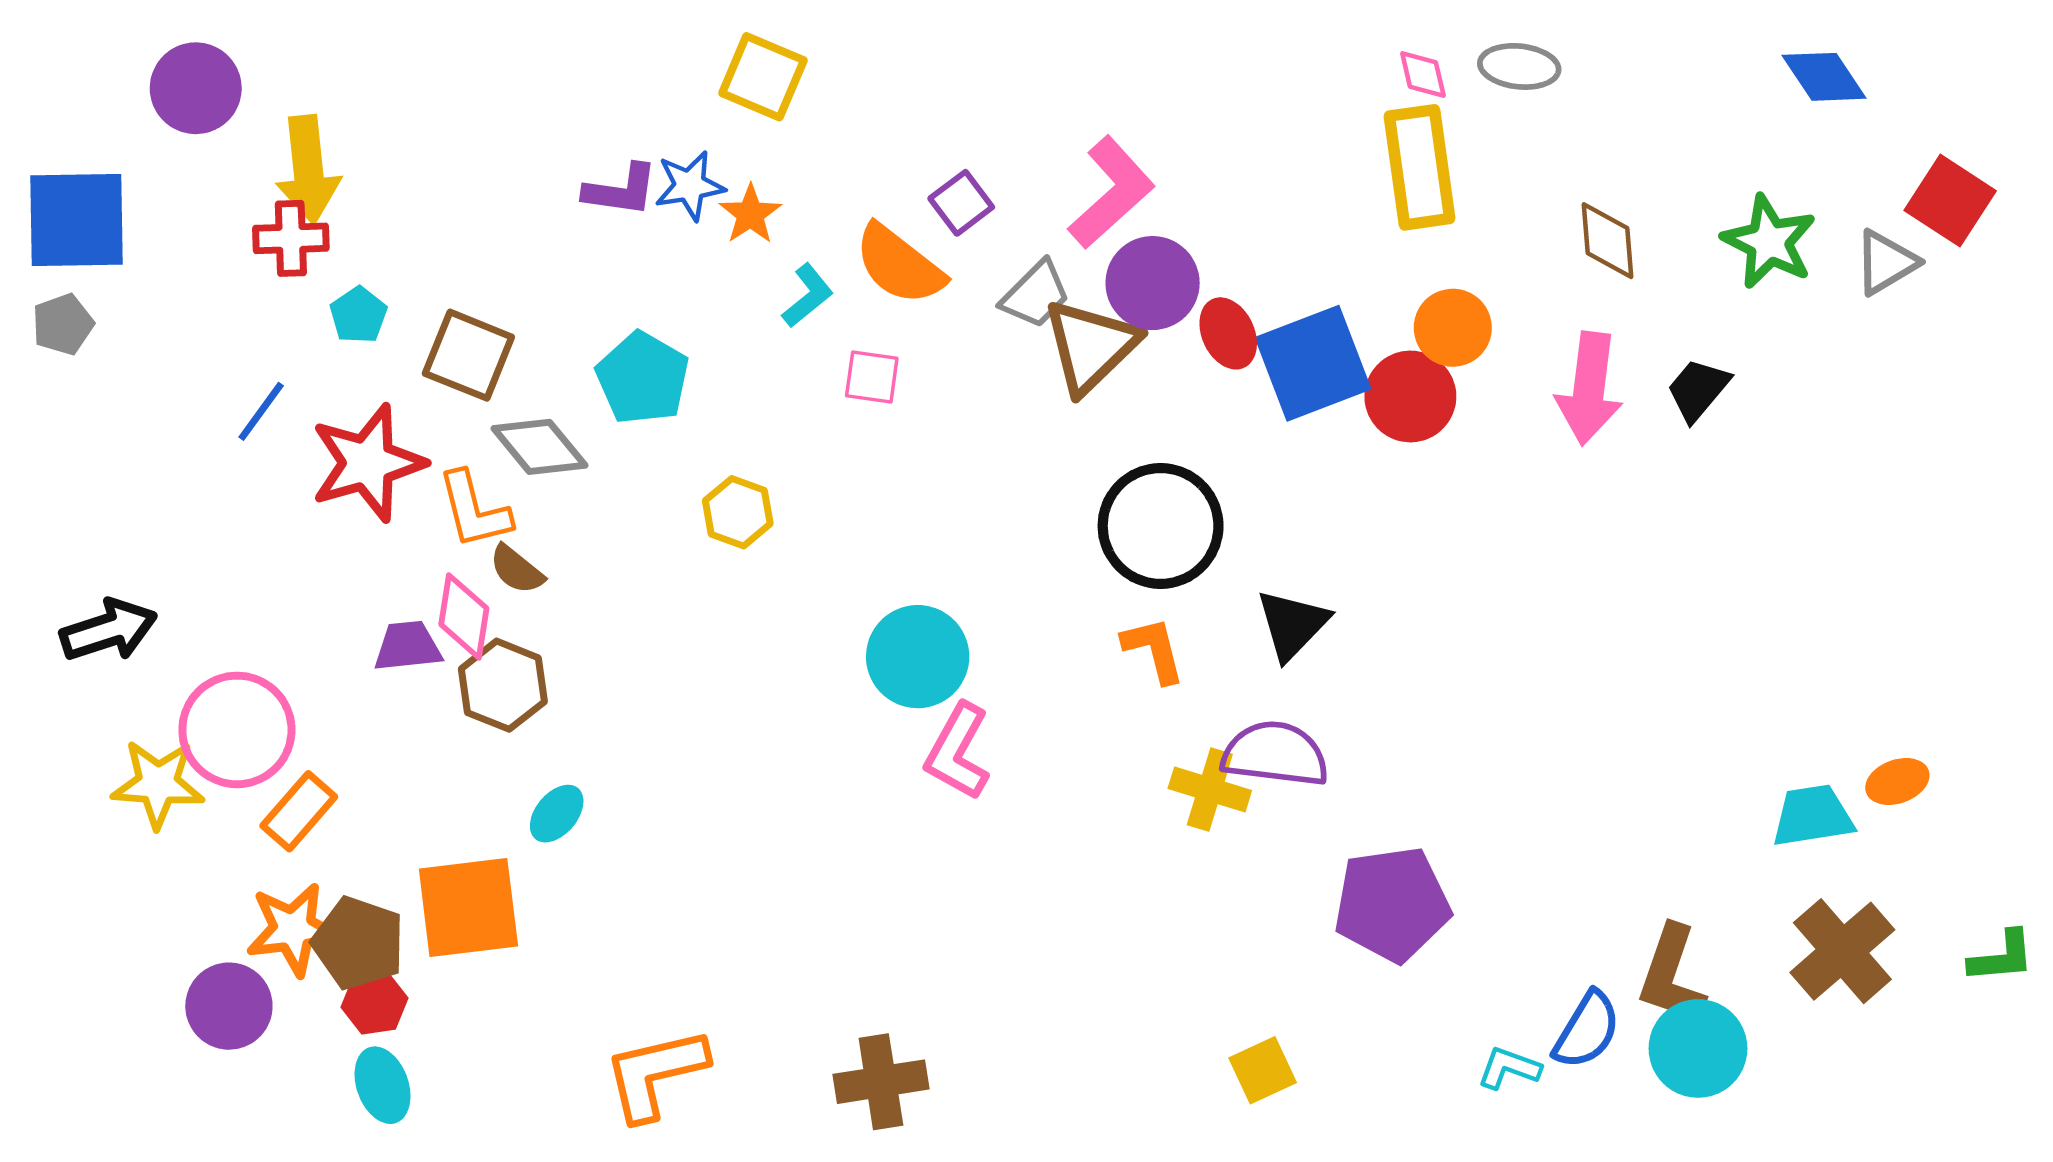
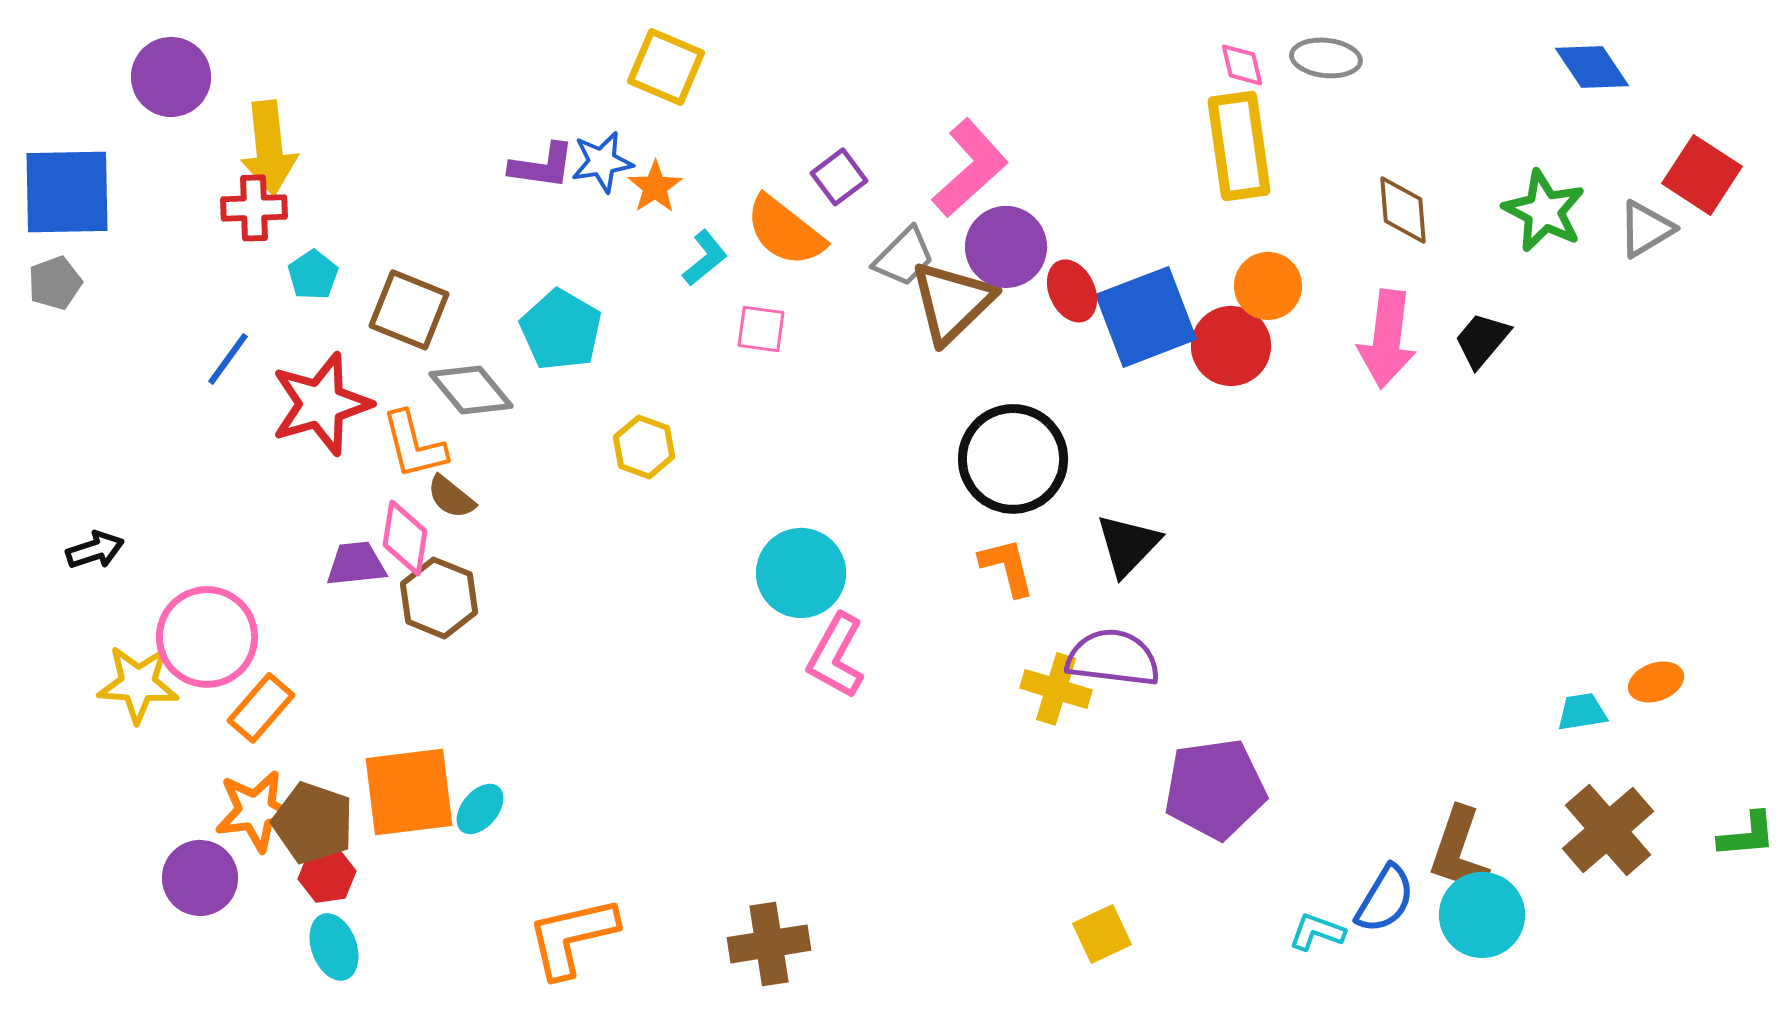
black arrow: (109, 630) -> (95, 550), size x0.7
cyan ellipse: (557, 814) -> (480, 809), moved
cyan trapezoid: (1813, 816) -> (1582, 712), size x0.7

